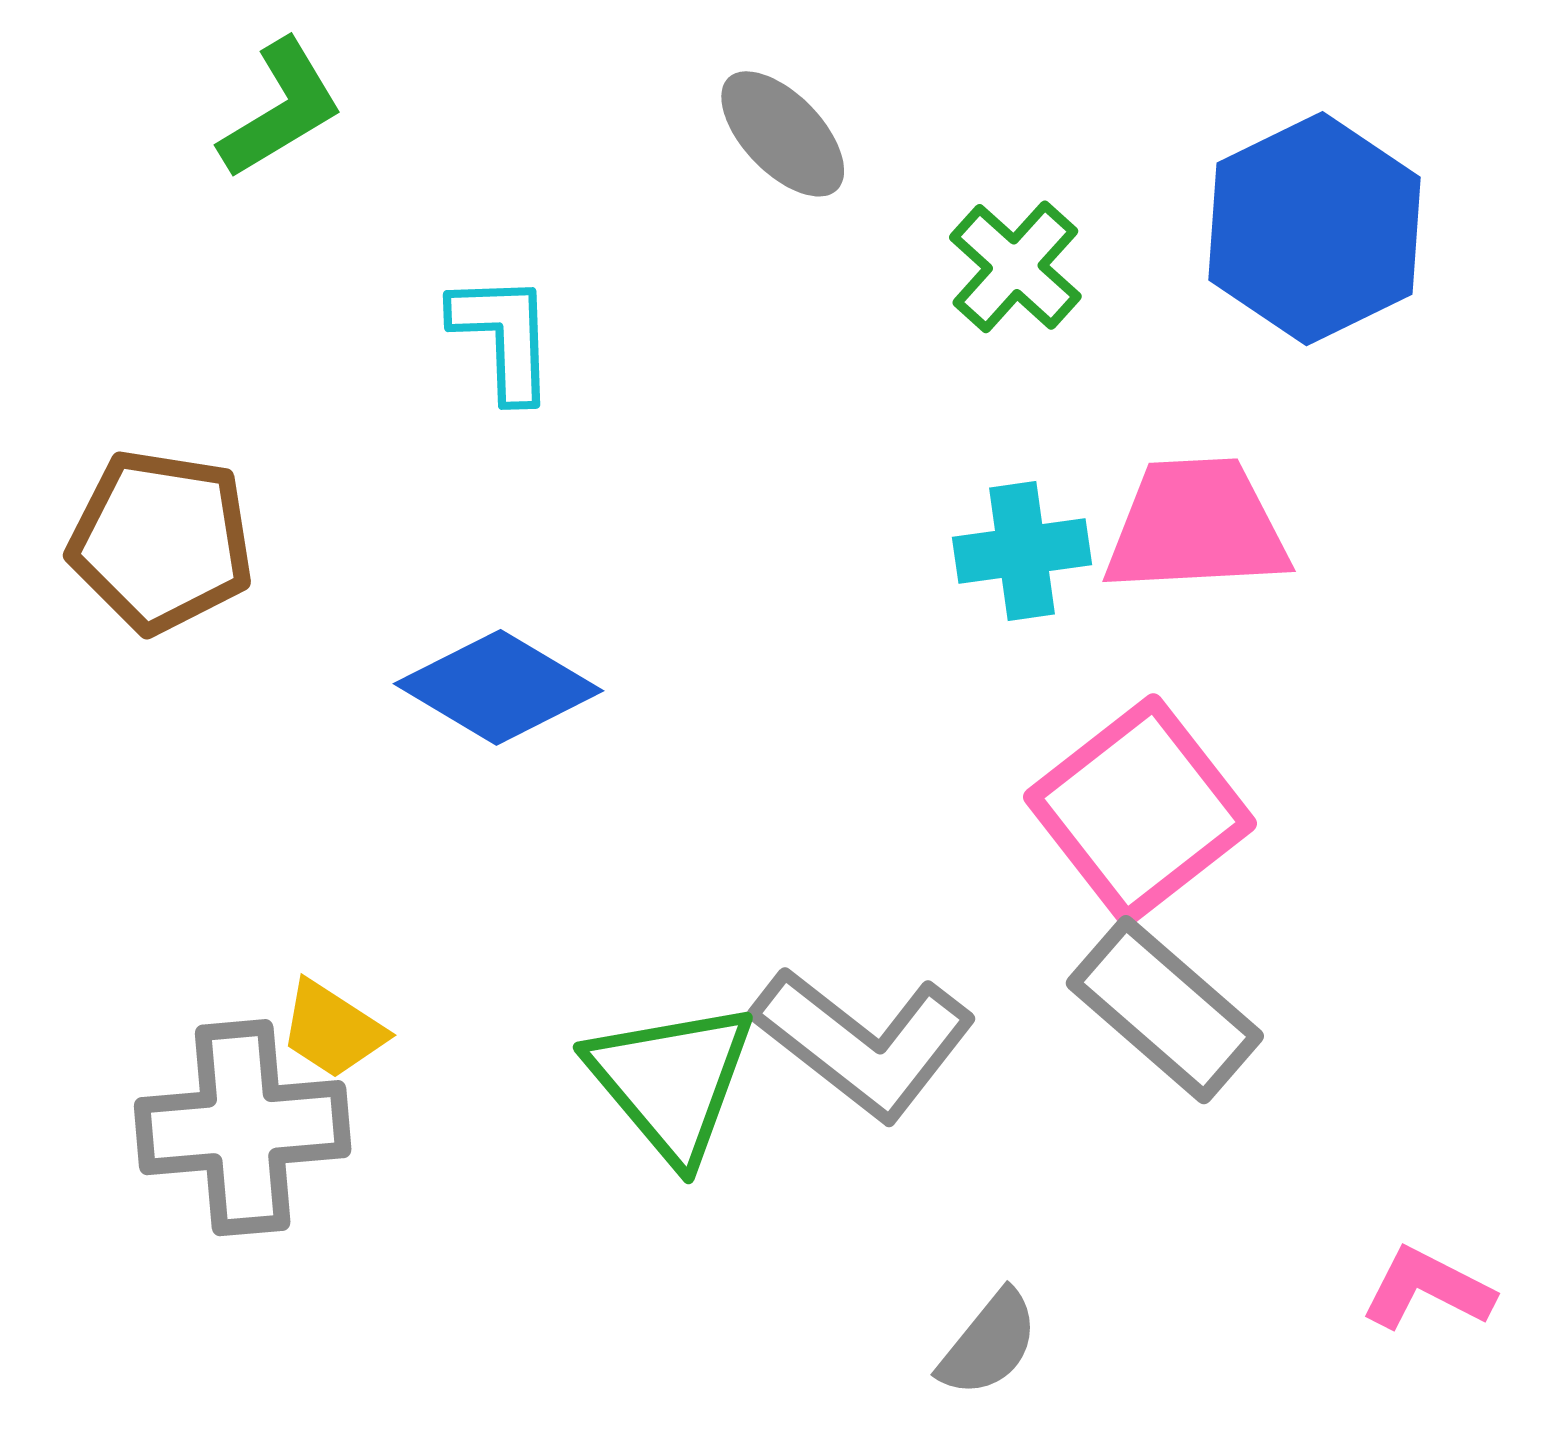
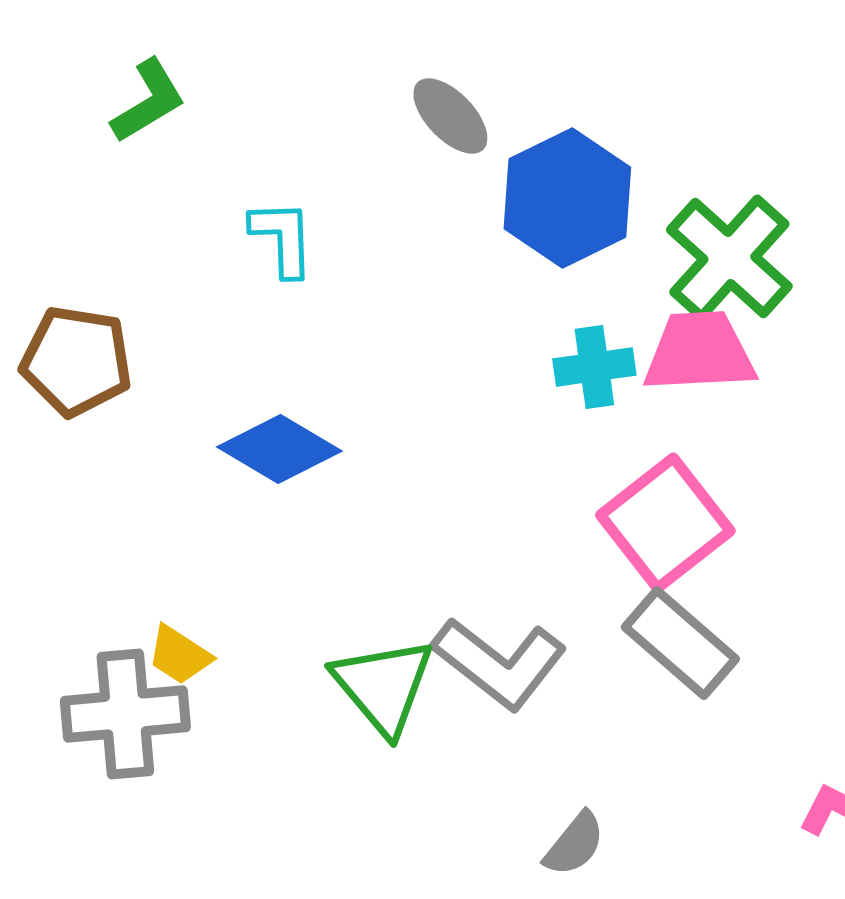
blue hexagon: (1314, 229) -> (567, 198), moved
green cross: (1015, 267) -> (729, 258), moved, size x1.6

